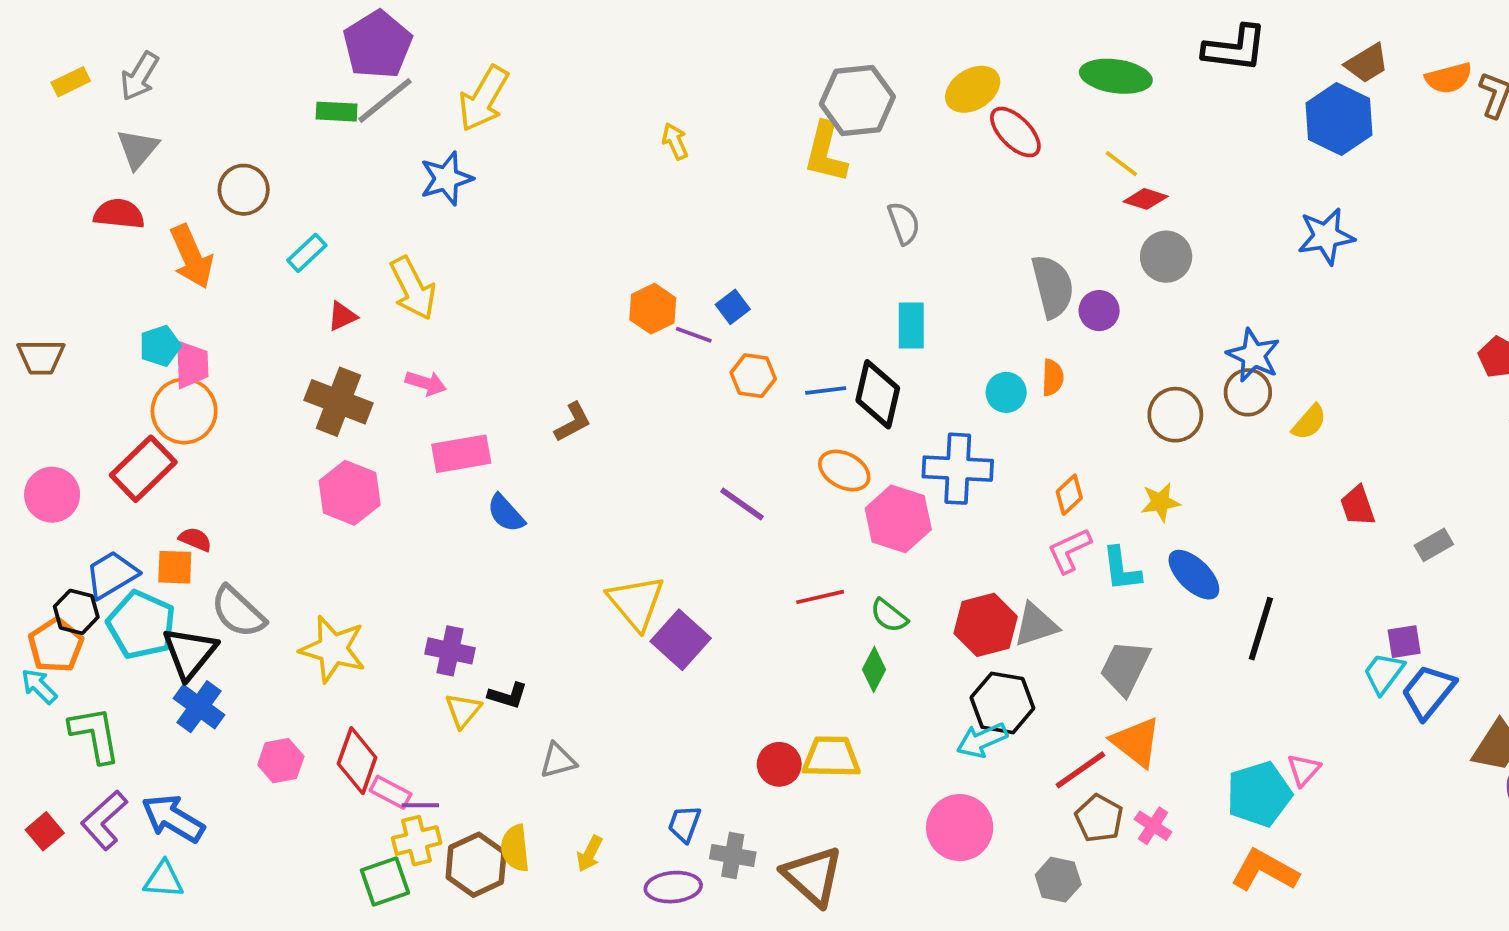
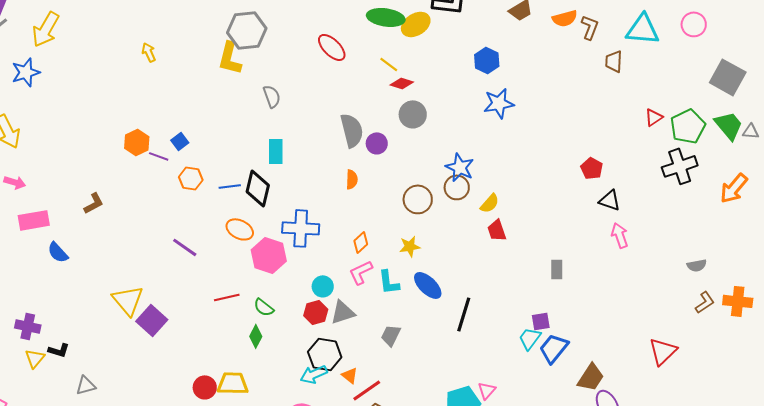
yellow ellipse: (973, 89) -> (416, 24), moved
blue hexagon: (1339, 119) -> (487, 60), moved, size x0.7
cyan circle: (1006, 392) -> (323, 286), moved
red trapezoid: (1358, 506) -> (497, 230), moved
gray rectangle: (1434, 545) -> (557, 269), turned -60
red hexagon: (986, 625) -> (316, 312), size x0.7
gray trapezoid: (1125, 668) -> (391, 335), size x0.7
orange triangle: (1136, 742) -> (350, 375), moved, size x0.6

